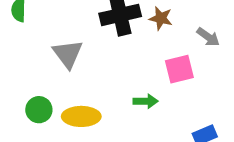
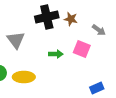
pink square: (179, 69) -> (82, 49), turned 36
green arrow: (146, 101) -> (56, 54), moved

